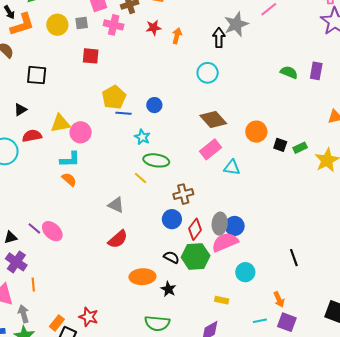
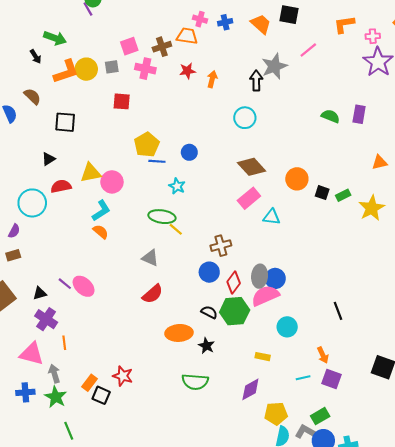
orange L-shape: (22, 24) -> (66, 72), moved
cyan L-shape: (70, 159) -> (101, 211), turned -30
green ellipse: (156, 160) -> (162, 217), moved

